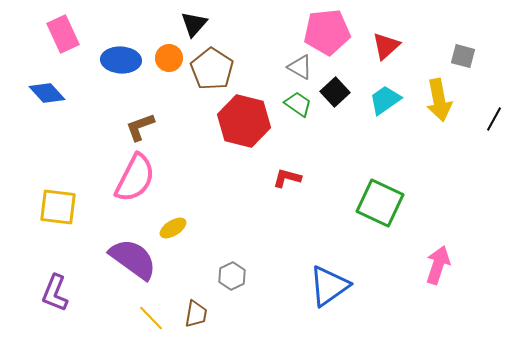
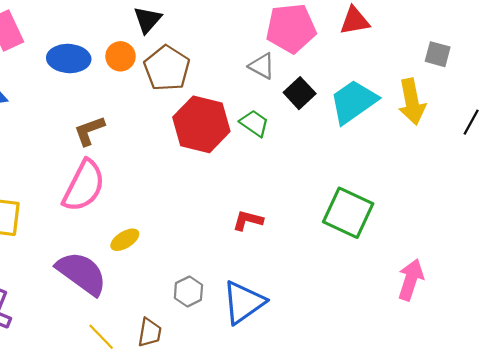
red triangle: (386, 46) -> (355, 21), moved, turned 32
cyan trapezoid: (385, 100) -> (354, 102), size x1.4
green trapezoid: (298, 104) -> (254, 123), moved
red L-shape: (287, 178) -> (248, 220), moved
blue triangle: (329, 286) -> (243, 302), moved

